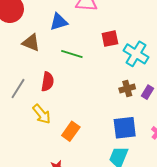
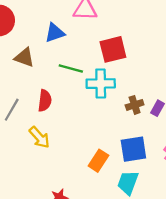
red square: (110, 39) -> (113, 49), size x1.4
cyan cross: (136, 54) -> (101, 84), moved, turned -30
orange rectangle: (71, 131) -> (98, 161), moved

